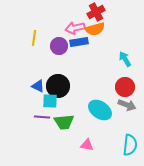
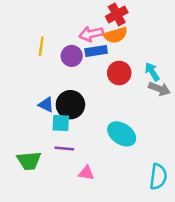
red circle: (125, 87) -> (119, 73), moved
gray arrow: (127, 105) -> (159, 89), moved
purple line: (42, 117) -> (64, 149), moved
green trapezoid: (64, 122) -> (29, 161), moved
pink triangle: (87, 145) -> (86, 173), moved

